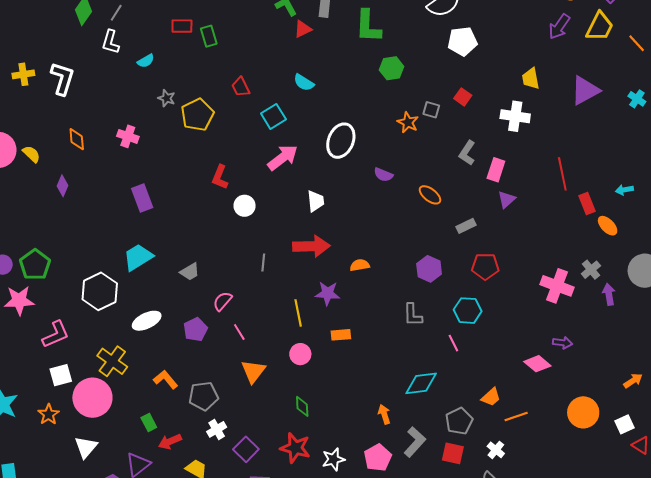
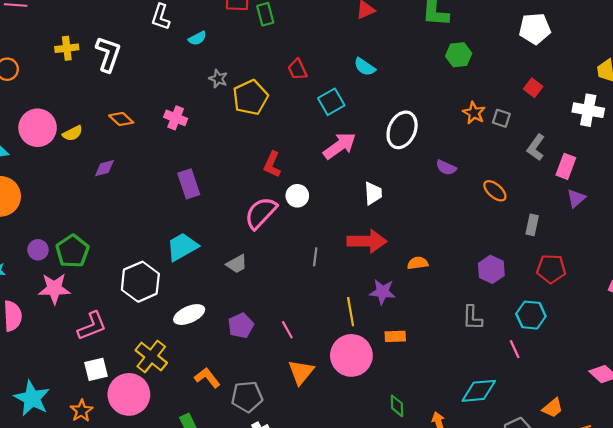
gray square: (431, 110) -> (501, 118), moved
orange diamond: (77, 139) -> (121, 119), turned -45
yellow semicircle: (31, 154) -> (72, 133), turned 108
purple diamond: (62, 186) -> (104, 168), turned 50
gray rectangle: (466, 226) -> (532, 225), turned -54
pink semicircle: (223, 301) -> (261, 213), moved, size x1.6
pink circle: (300, 354) -> (351, 355), size x1.8
green diamond: (302, 406) -> (397, 406), moved

